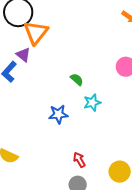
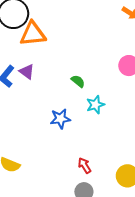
orange triangle: (36, 33) -> (33, 34), turned 48
purple triangle: (23, 55) -> (27, 72), moved

